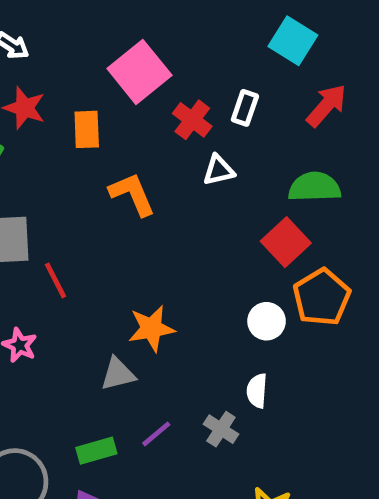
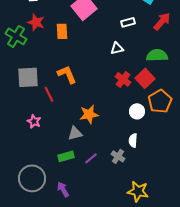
white rectangle: (245, 108) -> (128, 22), turned 56
red cross: (192, 120) -> (123, 79), moved
orange L-shape: (132, 194) -> (67, 74), moved
green rectangle: (96, 451) -> (66, 156), moved

